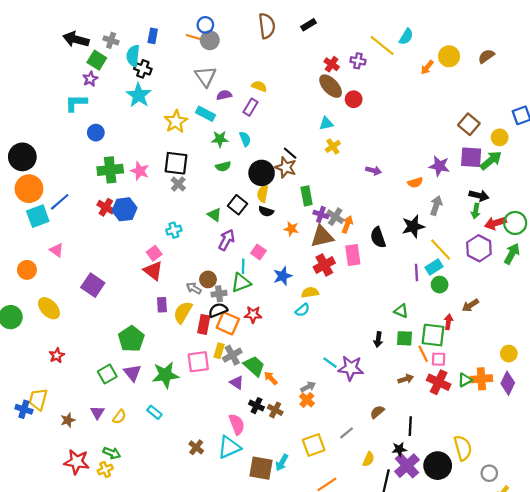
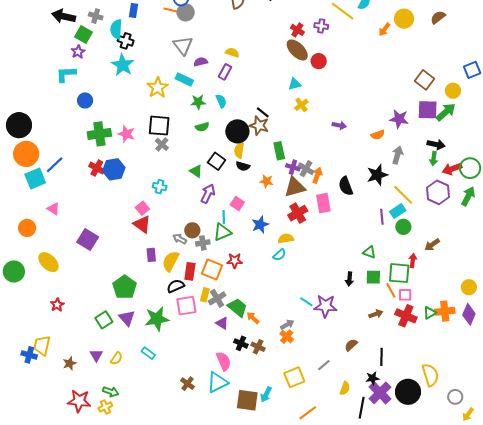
cyan cross: (174, 230) -> (160, 187), turned 32
black semicircle: (218, 310) -> (176, 286), moved

